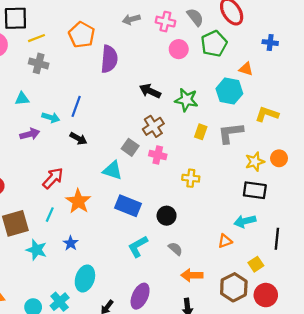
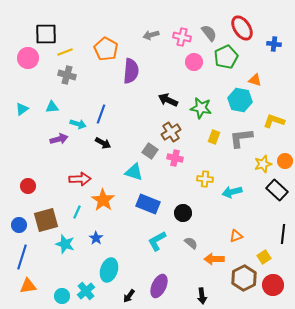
blue cross: (270, 43) -> (274, 44), moved
red arrow: (53, 178) -> (80, 179), turned 45
black rectangle: (255, 190) -> (277, 190), moved, turned 35
cyan arrow: (245, 221) -> (232, 192), moved
orange arrow: (192, 275) -> (214, 259), moved

